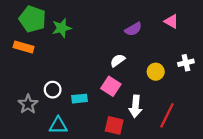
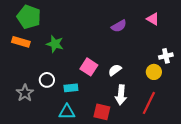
green star: (62, 28) -> (55, 44), moved, turned 30
white semicircle: (118, 60) -> (115, 70), moved
yellow circle: (156, 72) -> (154, 72), moved
pink square: (111, 86) -> (89, 67), moved
cyan triangle: (58, 125) -> (67, 112), moved

